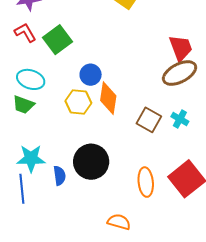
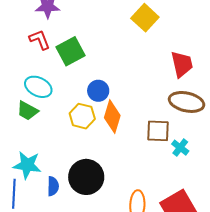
red trapezoid: (181, 48) -> (182, 64), moved
brown ellipse: (180, 73) -> (187, 102), turned 32
brown square: (149, 120) -> (158, 131), moved, turned -35

